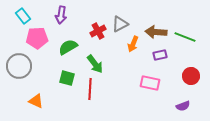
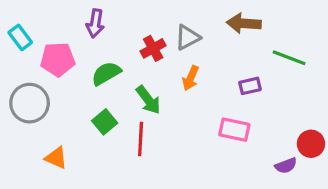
cyan rectangle: (23, 16) -> (20, 37), moved
brown arrow: (156, 32) -> (244, 23), moved
orange arrow: (133, 44) -> (191, 78), moved
red circle: (191, 76) -> (311, 144), moved
green square: (67, 78) -> (105, 122), turned 35

